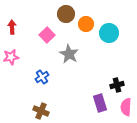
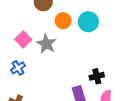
orange circle: (86, 24) -> (63, 21), moved
pink square: (47, 35) -> (23, 40), moved

